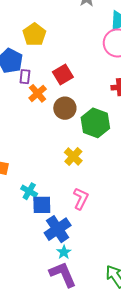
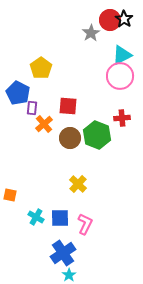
red square: (63, 74) -> (68, 106), turned 36
green hexagon: (95, 123) -> (97, 135), moved
blue square: (42, 205) -> (60, 218), moved

